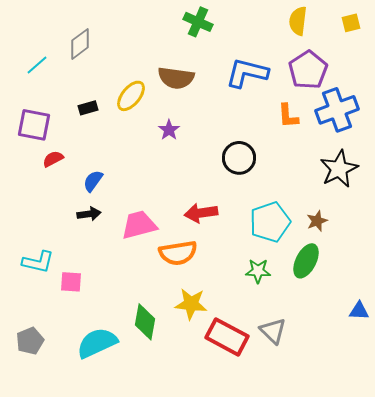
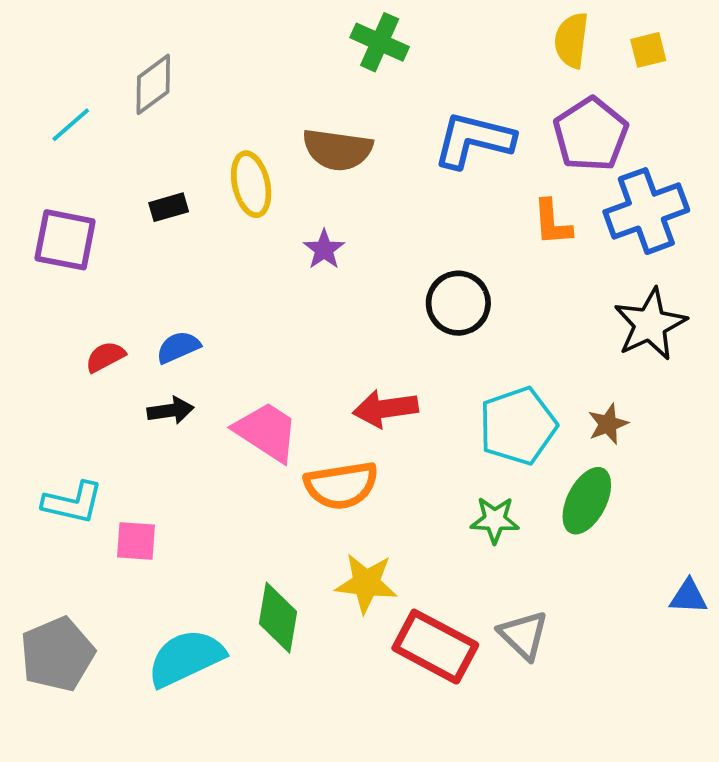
yellow square: (351, 23) -> (648, 50), moved
yellow ellipse: (131, 96) -> (251, 184), turned -52
red semicircle: (53, 159) -> (105, 357), moved
blue semicircle: (93, 181) -> (178, 347), turned 30
pink trapezoid: (139, 225) -> (266, 432), turned 48
gray pentagon: (30, 341) -> (57, 654), size x1.4

